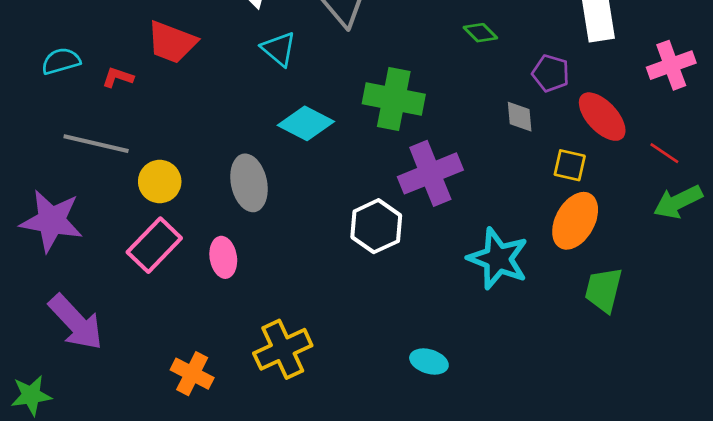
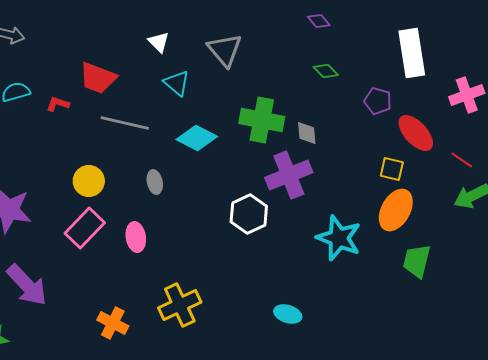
gray diamond: (520, 117) -> (307, 133), moved
gray line: (96, 144) -> (125, 123), moved
gray ellipse: (249, 183) -> (155, 182), size x0.6

